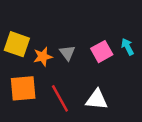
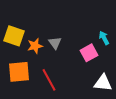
pink square: (102, 52) -> (89, 53), moved
white triangle: (97, 100) -> (103, 83), moved

